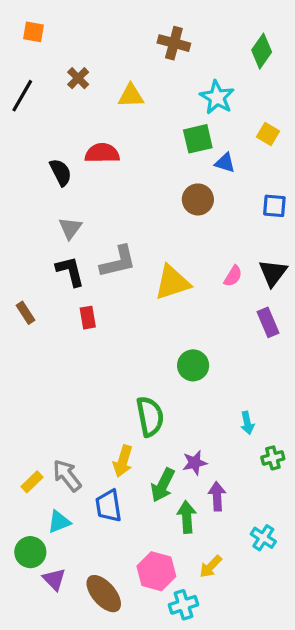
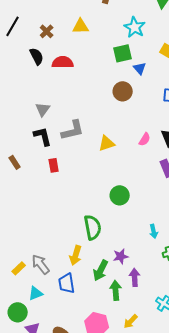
brown cross: (78, 78) -> (47, 31), moved
blue triangle: (225, 163) -> (140, 68), turned 32
black semicircle: (61, 172) -> (37, 56), moved
yellow triangle: (172, 282) -> (107, 143), size x0.7

